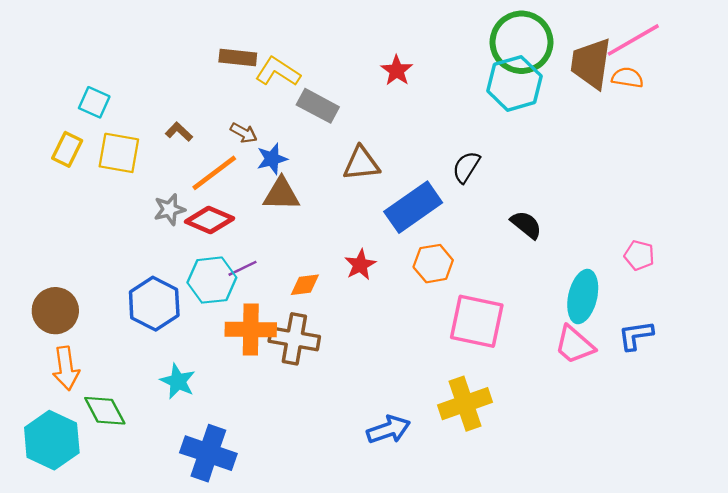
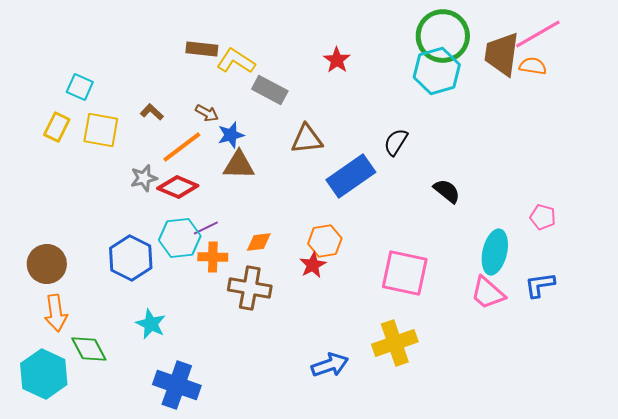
orange hexagon: (433, 264) -> (325, 241), moved
red star: (360, 265) -> (313, 265), moved
orange cross: (251, 329) -> (213, 257), moved, size x0.7

